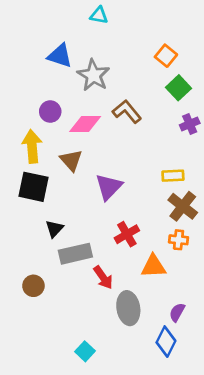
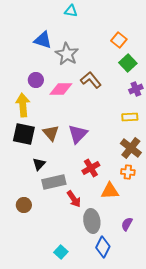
brown triangle: (71, 160) -> (51, 133), moved
yellow rectangle: (173, 176) -> (130, 117), moved
blue diamond: (166, 342) -> (103, 247), moved

